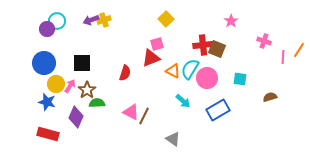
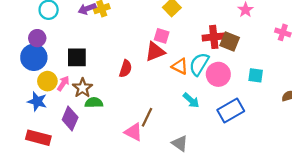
purple circle: (47, 29) -> (37, 38), moved
pink square: (157, 44) -> (162, 36), turned 32
pink triangle: (131, 112) -> (133, 132), moved

